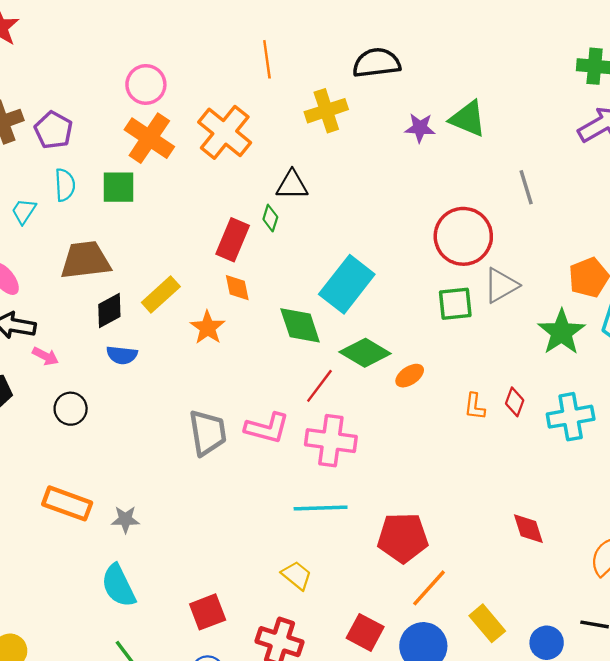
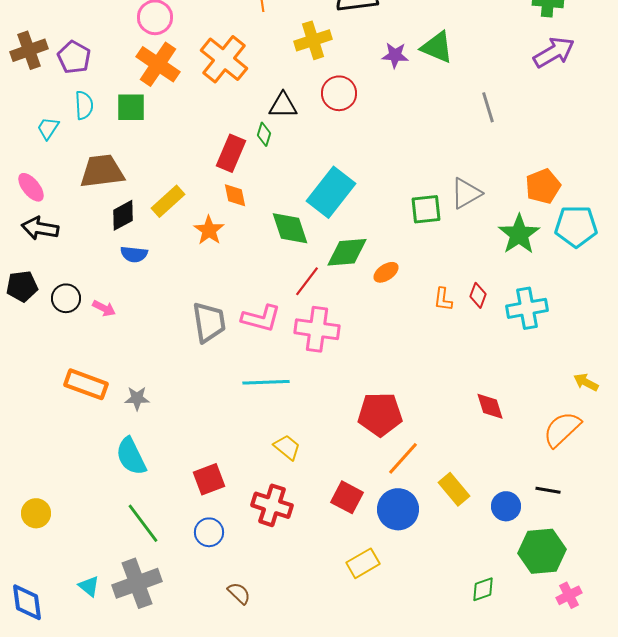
red circle: (463, 236) -> (339, 93), moved, size x0.7
green diamond: (365, 353) -> (347, 252), turned -36
pink arrow: (45, 356) -> (104, 308), moved
black circle: (71, 409) -> (66, 298), moved
cyan line: (321, 508) -> (266, 382), moved

